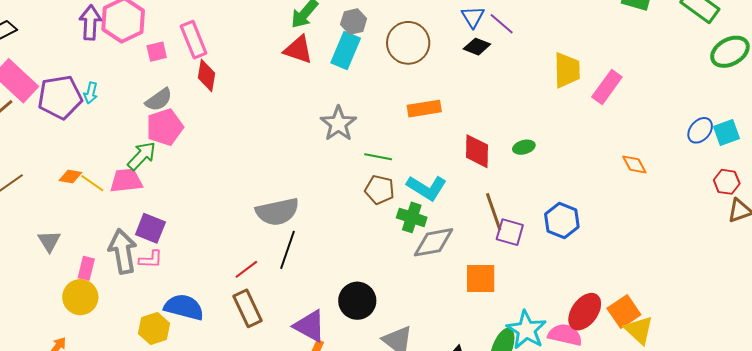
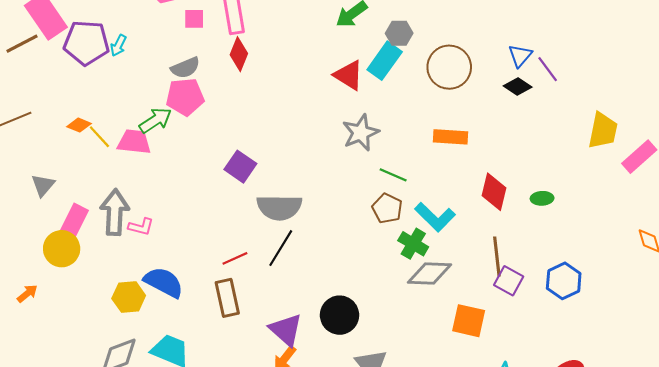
red triangle: (298, 50) -> (349, 75), moved
purple square: (150, 228) -> (240, 167), moved
pink rectangle: (86, 268) -> (74, 221), size x1.4

